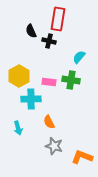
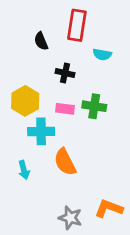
black cross: (49, 41) -> (65, 73), moved
cyan semicircle: (79, 57) -> (102, 54), moved, turned -120
orange semicircle: (49, 122) -> (65, 162), size x1.5
gray star: (54, 146) -> (70, 218), moved

